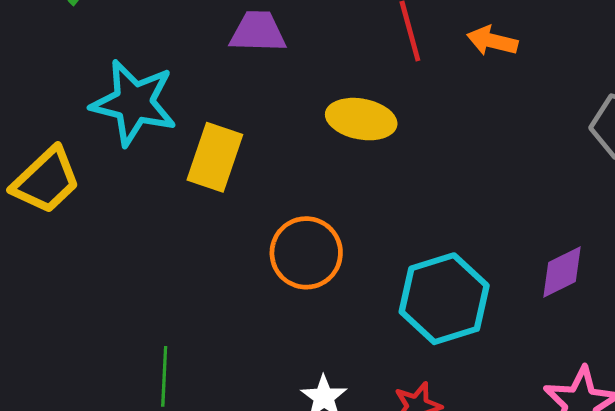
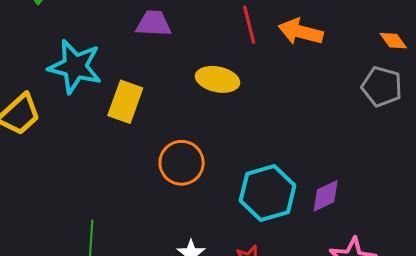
orange arrow: (492, 41) -> (301, 32), size x1.4
purple diamond: (562, 272) -> (326, 196), moved

